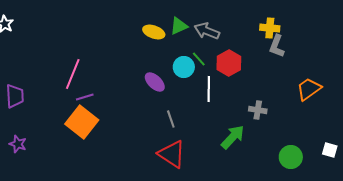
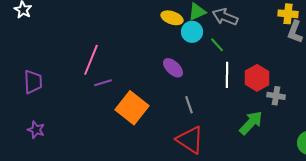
red hexagon: (229, 63) -> (257, 78), moved
cyan circle: (184, 67) -> (192, 32), moved
orange square: (82, 122) -> (132, 108), moved

